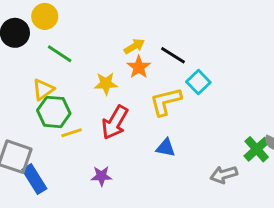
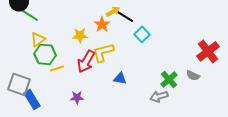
yellow arrow: (134, 46) -> (113, 11), moved
green line: (60, 54) -> (30, 15), moved
yellow L-shape: (166, 101) -> (103, 52), moved
green cross: (257, 149) -> (169, 79), moved

